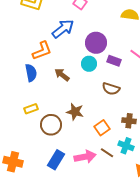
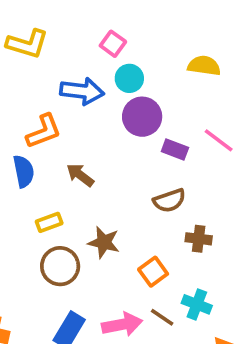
blue arrow: (63, 29) -> (82, 91), turned 45
cyan circle: (89, 64) -> (129, 78), moved
brown semicircle: (111, 89) -> (169, 201), turned -36
yellow rectangle: (31, 109) -> (49, 222), moved
brown cross: (129, 121) -> (199, 239), moved

